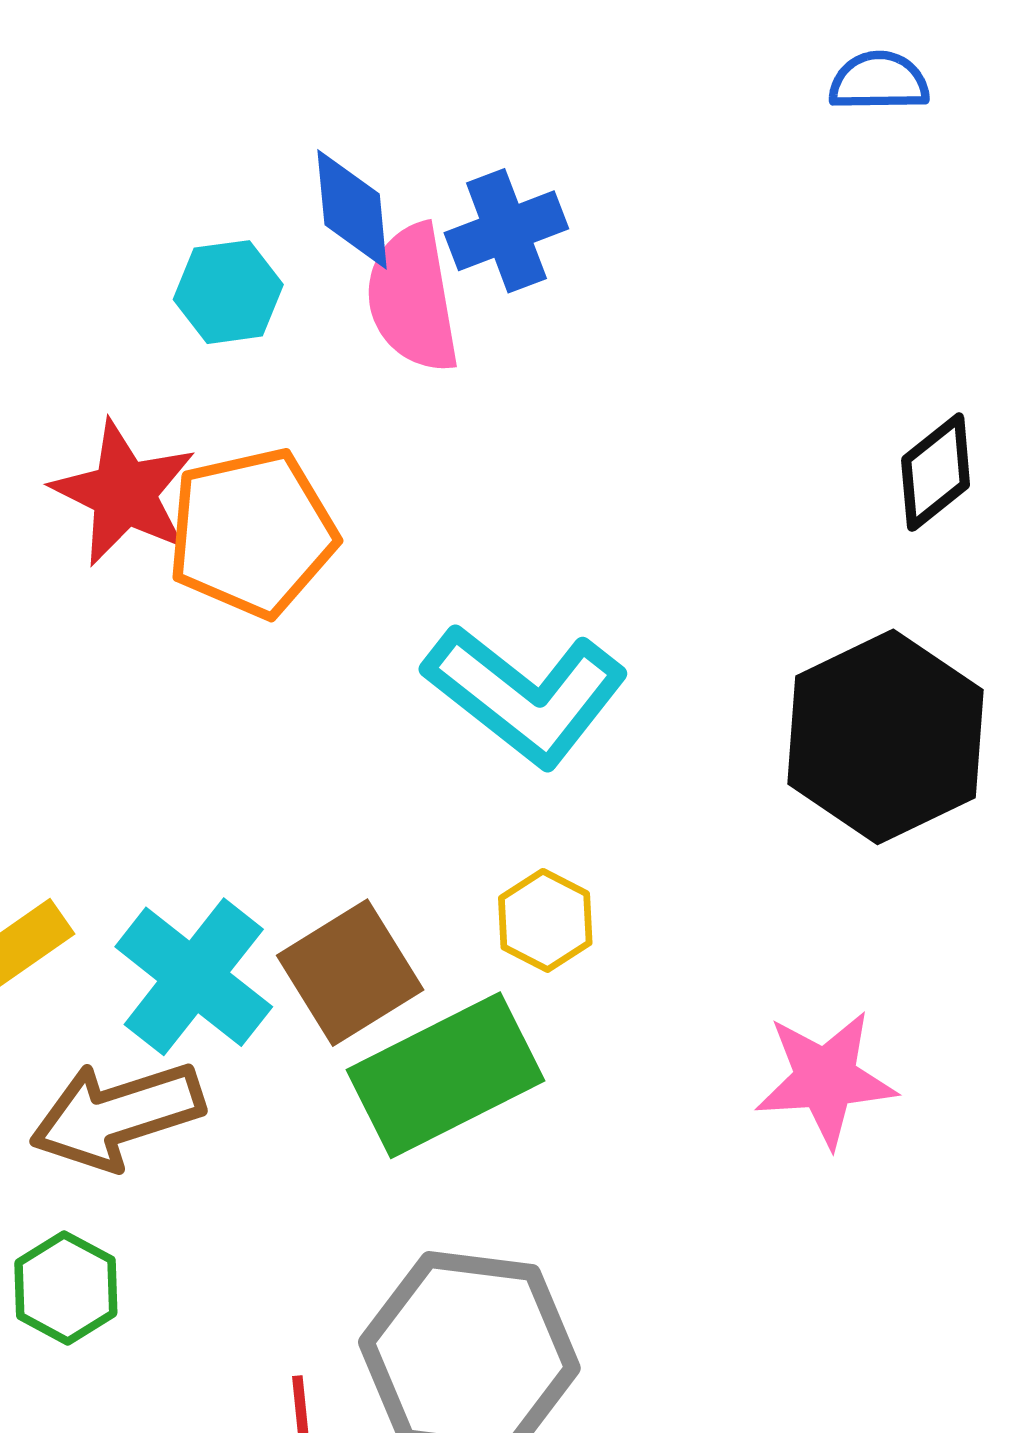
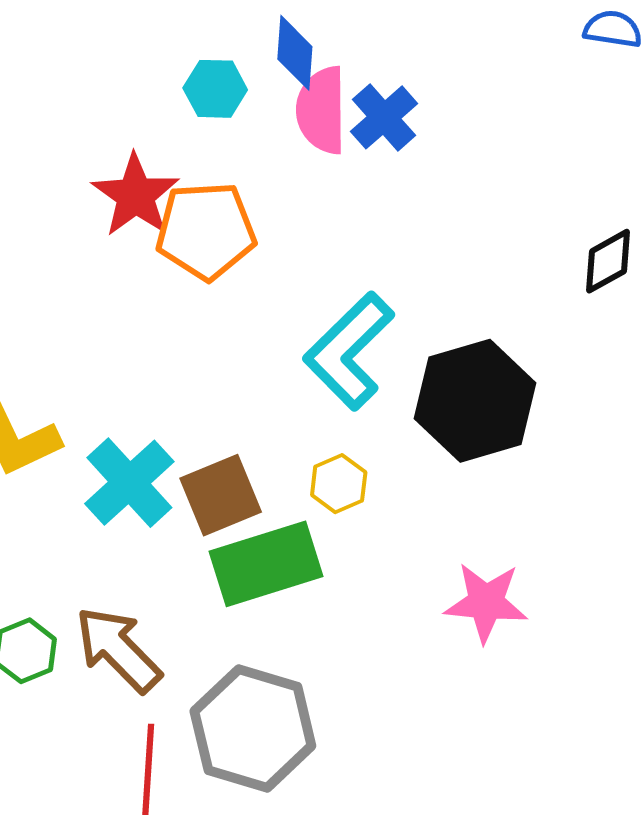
blue cross: (506, 231) -> (384, 117), moved, turned -30
cyan L-shape: (526, 695) -> (349, 351), turned 88
black hexagon: (885, 737) -> (475, 401), moved
brown arrow: (117, 1115) -> (118, 649), moved, turned 54

